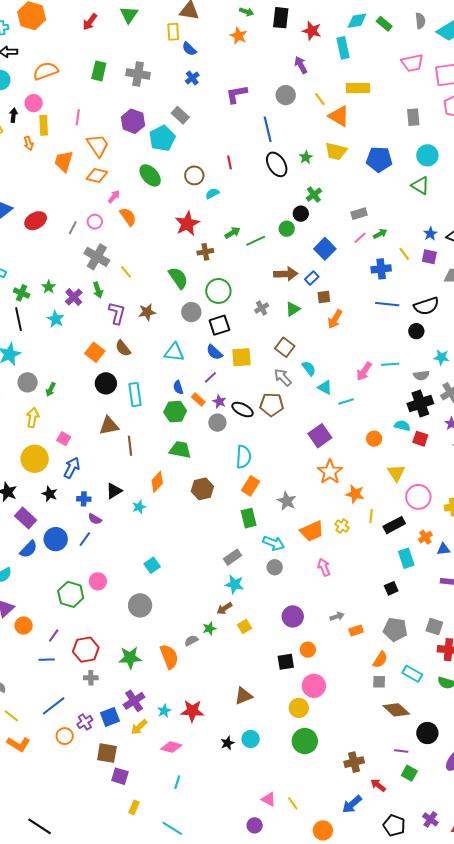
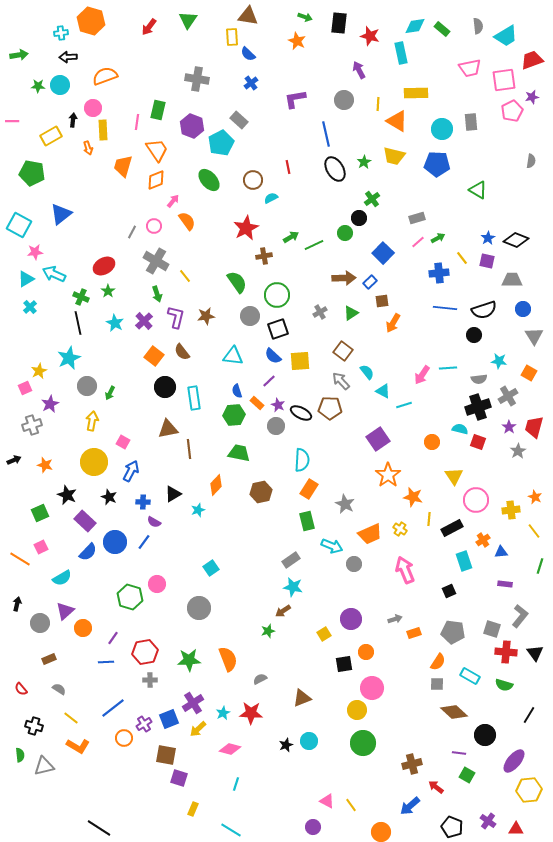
green rectangle: (99, 71) -> (158, 110), moved
yellow line: (320, 99) -> (378, 104), turned 40
cyan circle: (427, 155) -> (442, 129), moved
orange diamond: (97, 175) -> (156, 180), turned -35
red ellipse: (36, 221) -> (104, 266), moved
purple cross: (74, 297) -> (144, 321), moved
gray circle: (275, 567) -> (354, 564), moved
pink arrow: (324, 567) -> (405, 570), moved, size x1.5
yellow square: (245, 627) -> (324, 634), moved
gray semicircle: (191, 641) -> (260, 679), moved

